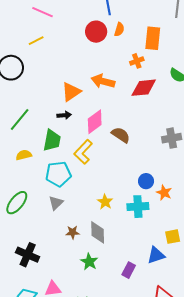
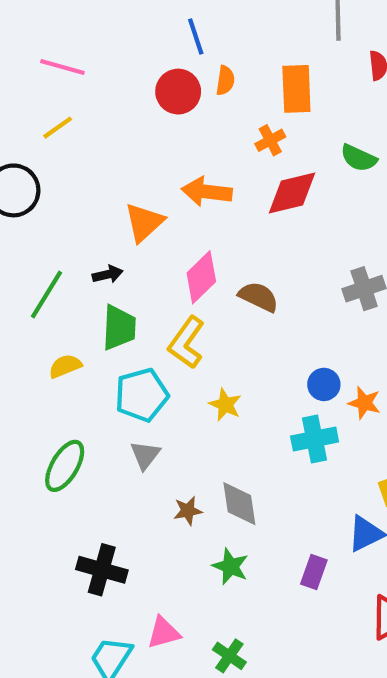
black arrow: (64, 115) -> (108, 274), moved
yellow star: (105, 202) -> (225, 405), moved

